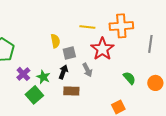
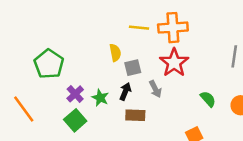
orange cross: (121, 26) -> (173, 28), moved
yellow line: (87, 27) -> (139, 28), moved
green square: (34, 95) -> (75, 120), moved

